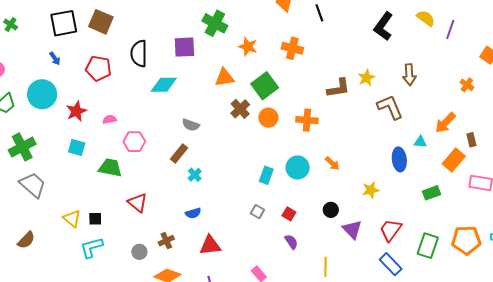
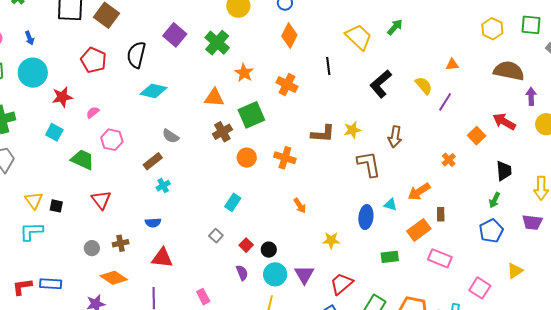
black line: (319, 13) -> (328, 66), moved
purple square: (184, 47) -> (175, 35), moved, turned 30
blue arrow: (55, 58) -> (30, 38), moved
orange circle: (268, 118) -> (247, 158), moved
pink semicircle: (110, 119) -> (93, 112), turned -40
cyan circle: (298, 168) -> (275, 274), moved
black circle: (331, 210) -> (269, 250), moved
cyan L-shape: (92, 247) -> (31, 231), moved

